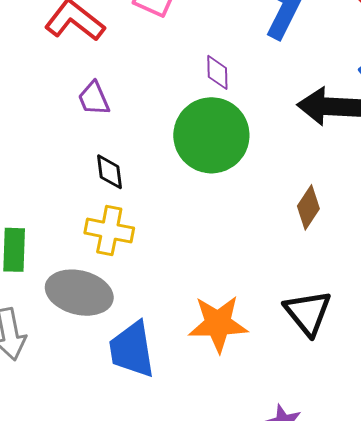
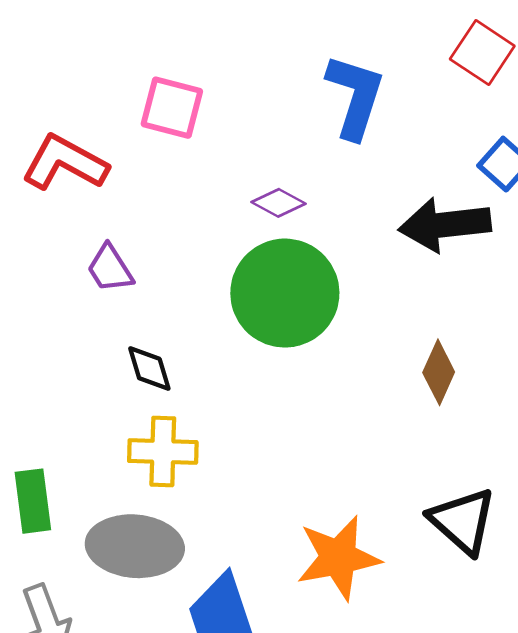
purple diamond: (217, 72) -> (279, 203), turned -51

